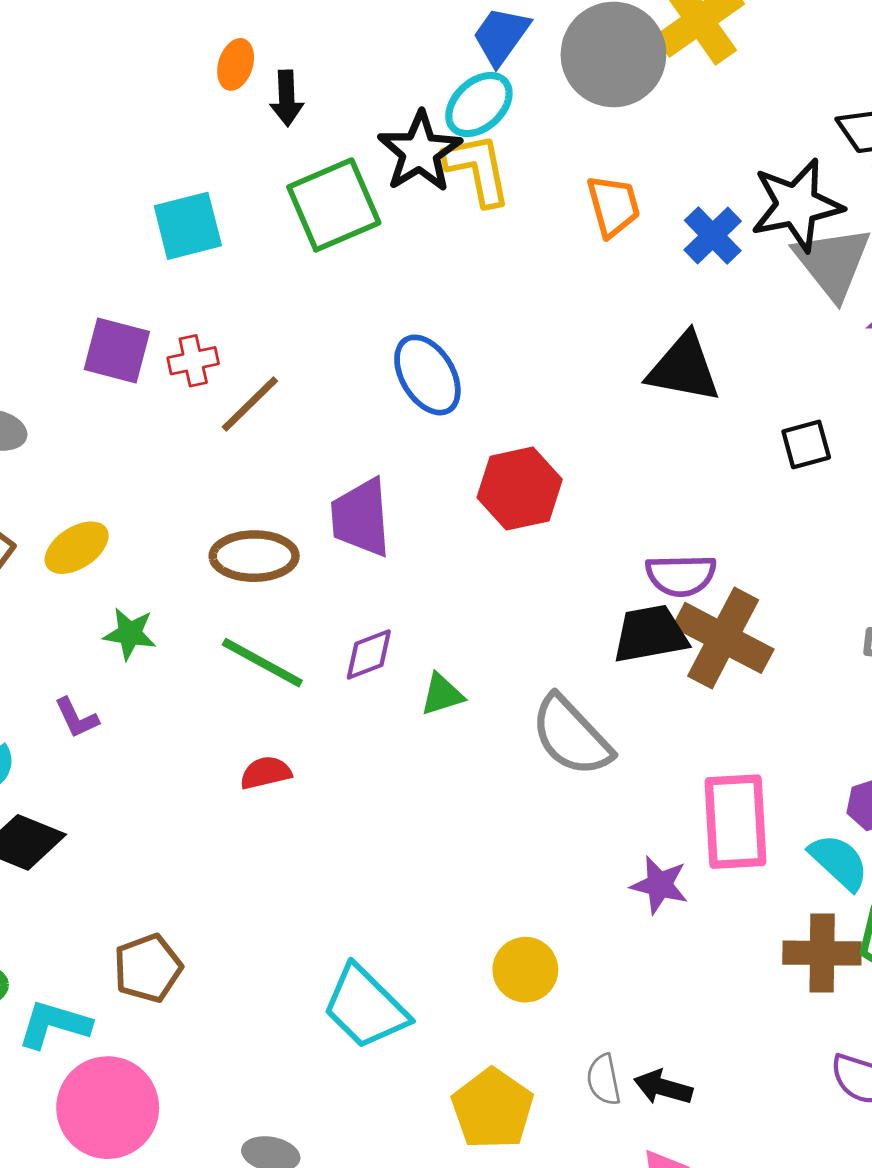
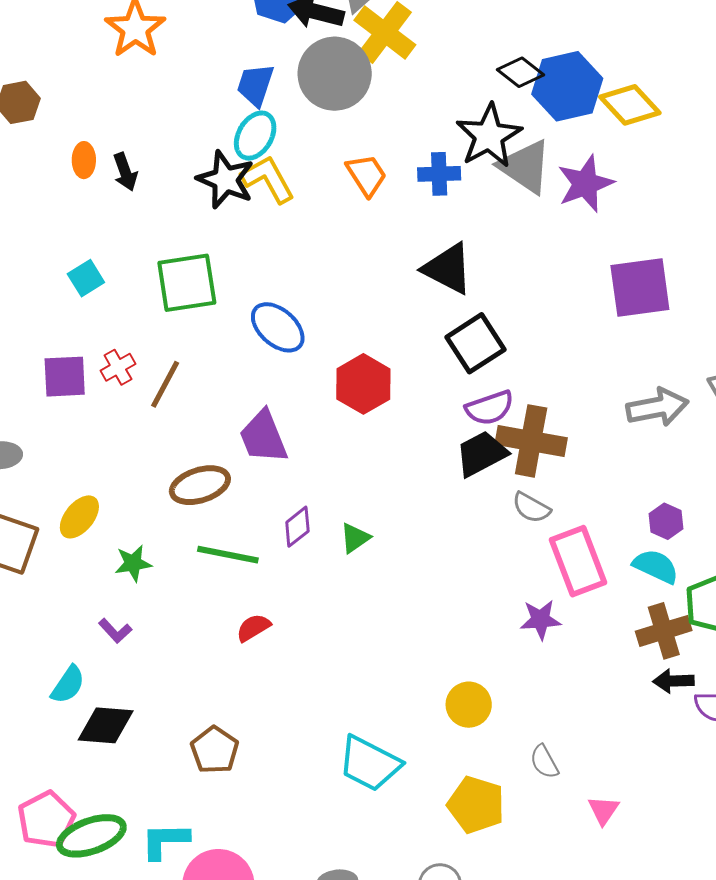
green square: (334, 205) -> (187, 283), moved, turned 32
cyan square: (188, 226) -> (86, 278), size x0.7
blue cross: (713, 235) -> (439, 174), turned -30
black triangle: (684, 368) -> (448, 269), turned 34
black square: (806, 444) -> (475, 343), moved, size x1.6
gray semicircle: (571, 736) -> (531, 508), moved, size x0.6
brown pentagon: (148, 968) -> (215, 750), moved
black arrow: (663, 1087) -> (673, 681), moved

